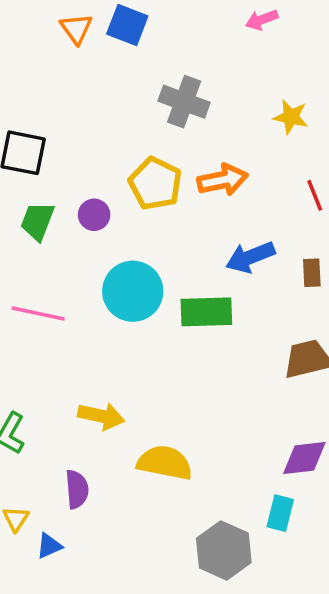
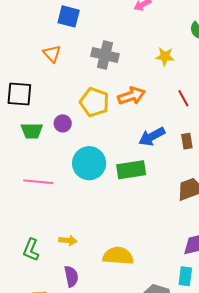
orange triangle: (76, 29) -> (52, 54), moved
green trapezoid: (37, 221) -> (32, 131), turned -105
yellow arrow: (101, 416) -> (68, 240), moved, size x0.7

